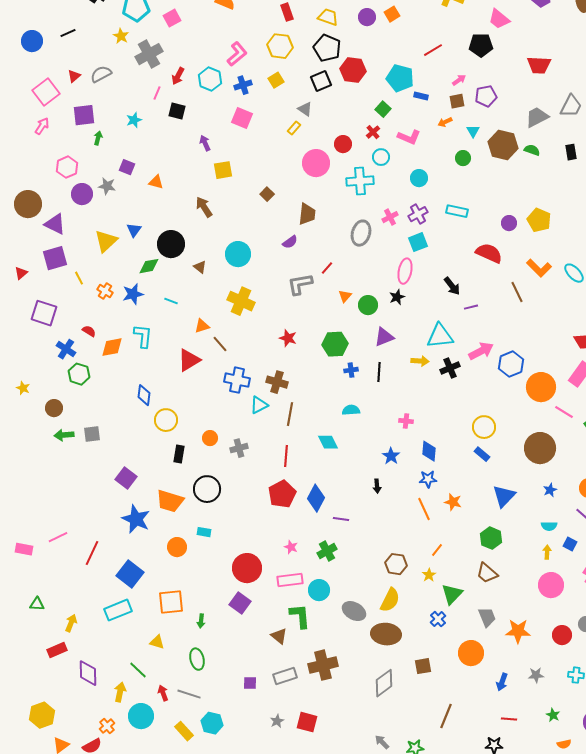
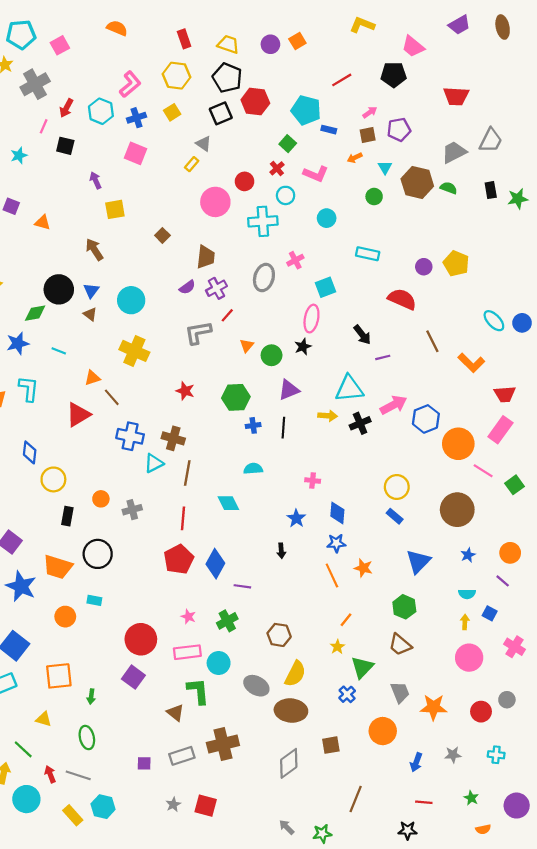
purple cross: (418, 214) -> (216, 288), moved
blue triangle: (134, 230) -> (91, 290), moved
orange L-shape: (539, 268) -> (471, 363), moved
brown hexagon: (396, 564) -> (279, 635), moved

